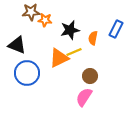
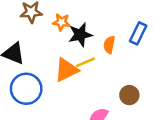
orange star: (45, 20) -> (61, 22), moved
brown circle: (90, 76) -> (129, 95), moved

